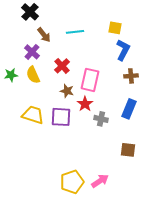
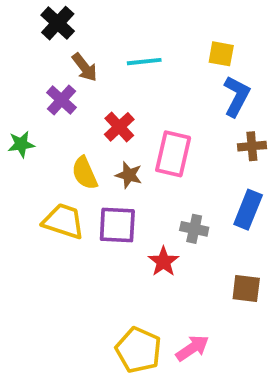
yellow semicircle: (33, 75) -> (85, 173), moved
red star: (85, 104) -> (163, 262), moved
yellow pentagon: (72, 182) -> (138, 350), turned -30

